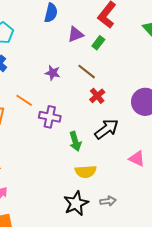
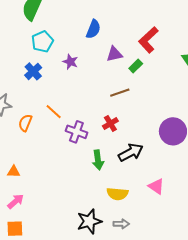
brown line: (87, 72) -> (120, 93), turned -66
purple star: (53, 73) -> (70, 62), moved
red cross: (97, 96) -> (110, 124), moved
yellow semicircle: (86, 172) -> (117, 194), moved

